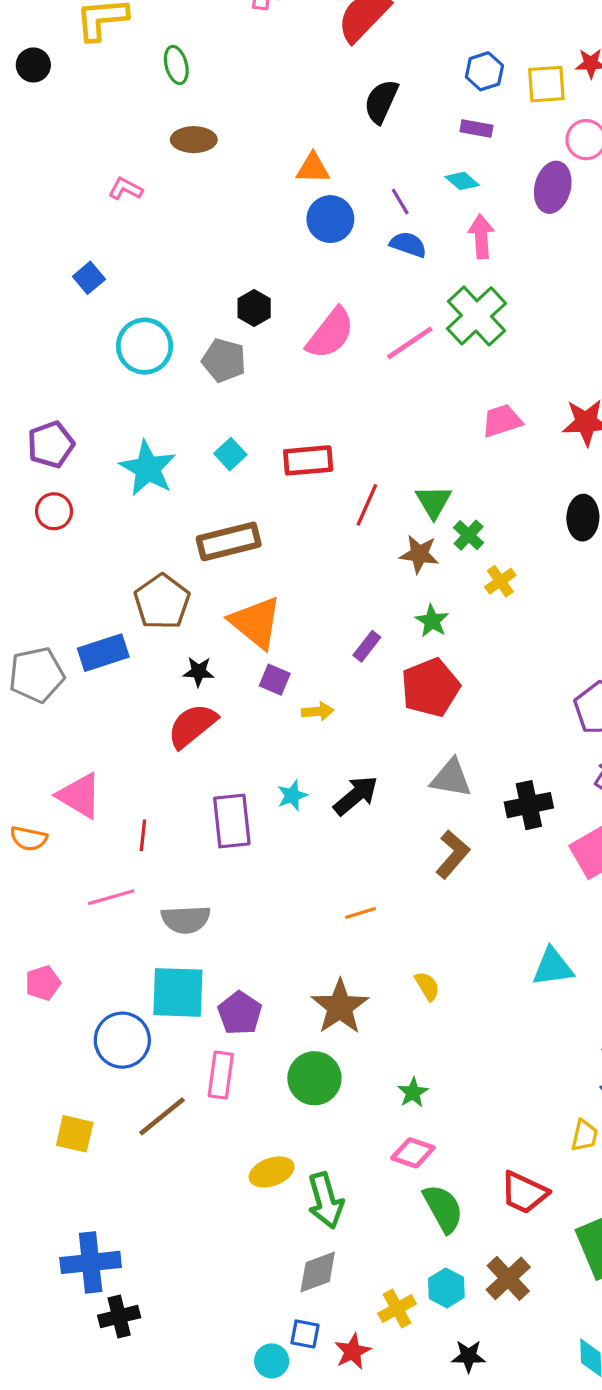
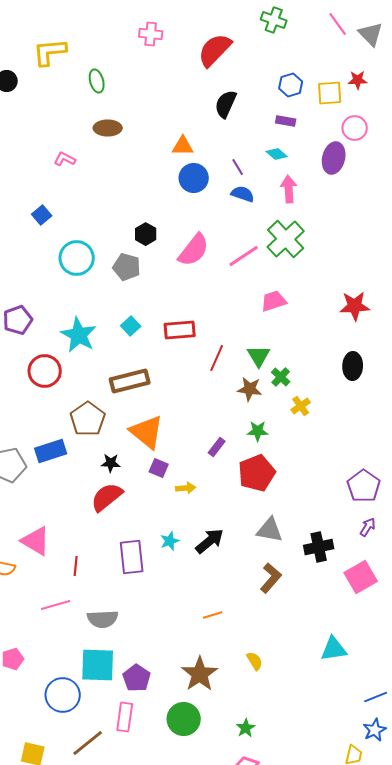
pink trapezoid: (502, 421) -> (274, 301), moved
red circle: (54, 511) -> (45, 371), moved, size x1.4
green star: (432, 621) -> (258, 431), turned -30

